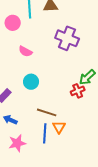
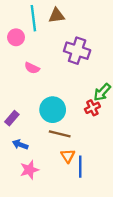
cyan circle: (31, 82) -> (53, 110), moved, size x1.5
orange triangle: (59, 127) -> (68, 156), moved
blue line: (45, 133) -> (80, 167), moved

